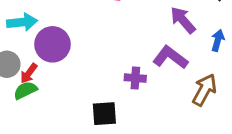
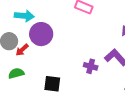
green semicircle: (25, 90) -> (16, 73), moved
black square: (104, 114) -> (52, 84), moved

